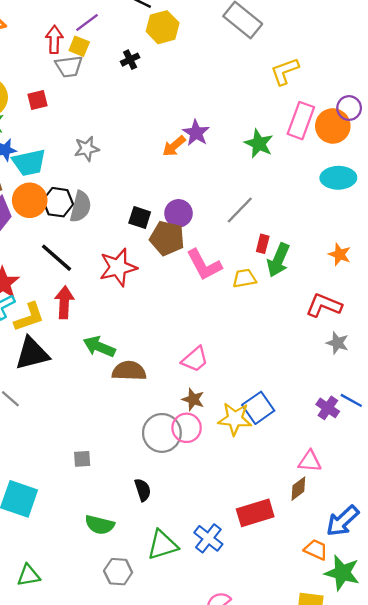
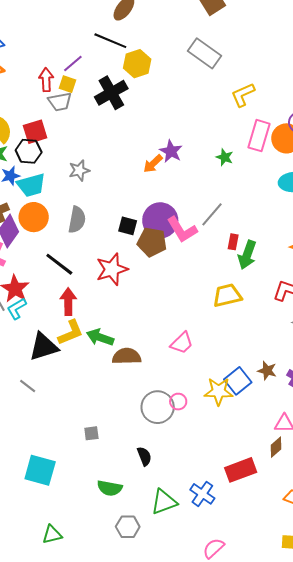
black cross: (130, 60) -> (111, 93), size x2.0
red square: (38, 100) -> (35, 132), size x1.4
green star: (259, 144) -> (225, 157), size x0.7
black hexagon: (58, 202) -> (29, 151), moved
purple circle: (178, 213) -> (160, 220), size x1.5
pink L-shape: (204, 265) -> (182, 230), moved
yellow trapezoid: (244, 278) -> (227, 295), moved, size x1.4
yellow L-shape: (29, 317) -> (71, 333), moved
brown star: (193, 399) -> (267, 371), moved
pink circle: (187, 428) -> (178, 402), size x0.7

